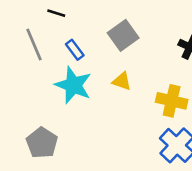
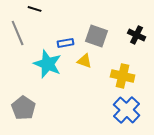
gray square: (123, 35) -> (97, 36), moved, turned -35
blue rectangle: (75, 50) -> (66, 43), moved, turned -63

